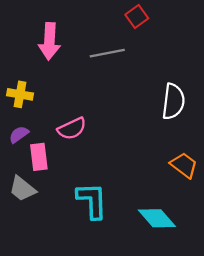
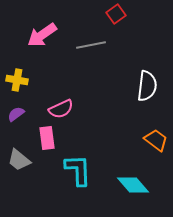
pink arrow: (49, 41) -> (42, 35), turned 52
pink rectangle: (39, 157) -> (47, 138), moved

